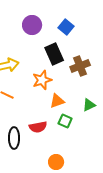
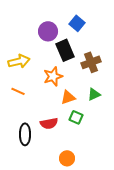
purple circle: (32, 25) -> (48, 31), moved
green triangle: (89, 105) -> (94, 94), moved

